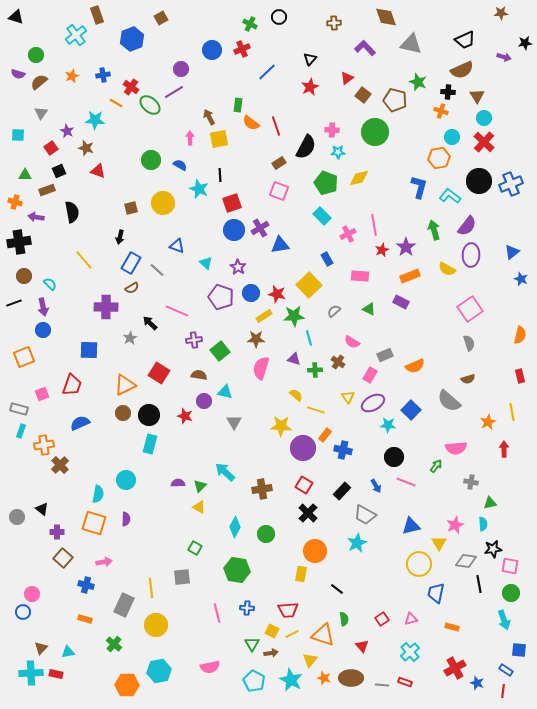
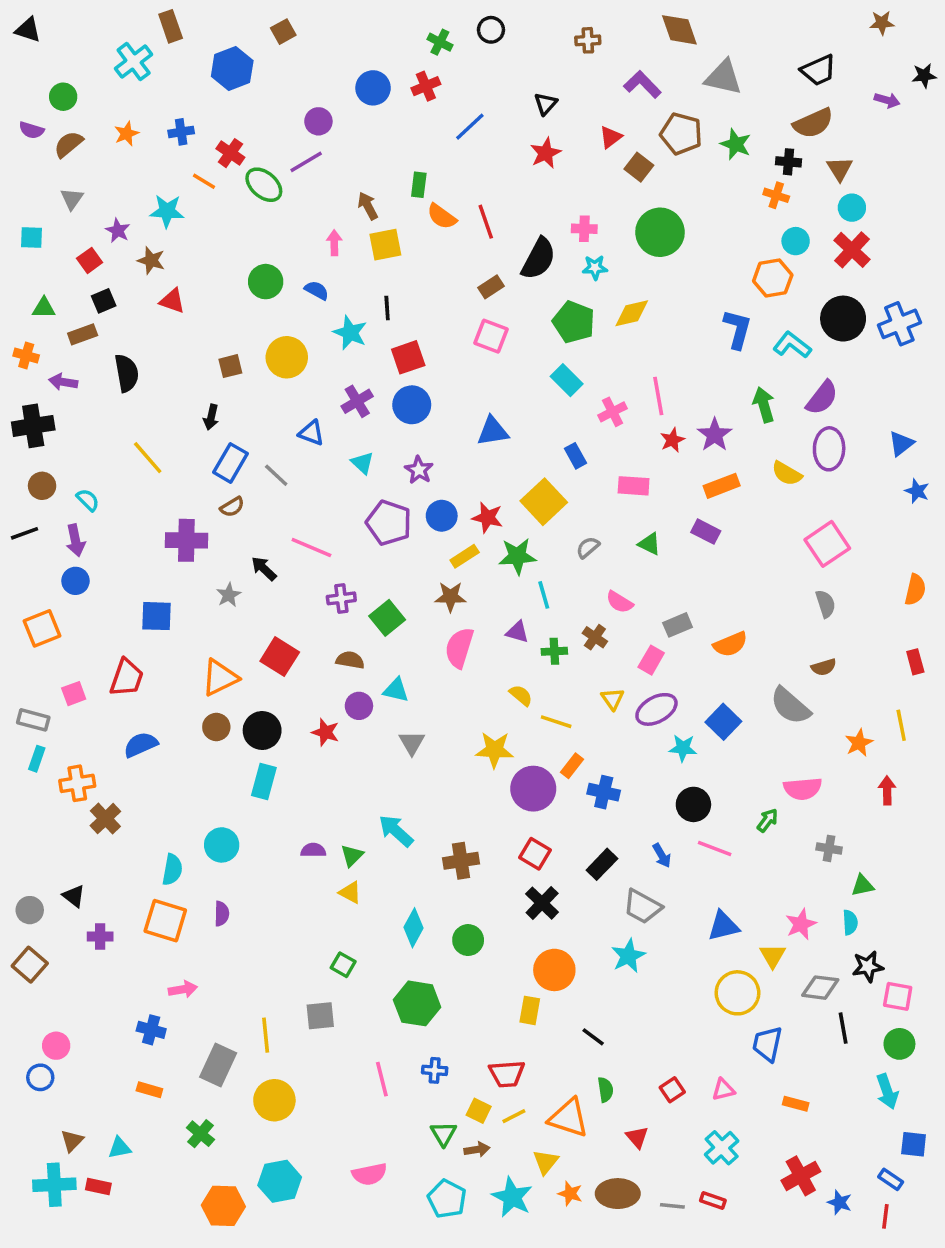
brown pentagon: (395, 100) -> (681, 134), moved
purple cross: (260, 228) -> (357, 401), moved
brown square: (63, 558) -> (30, 965), moved

